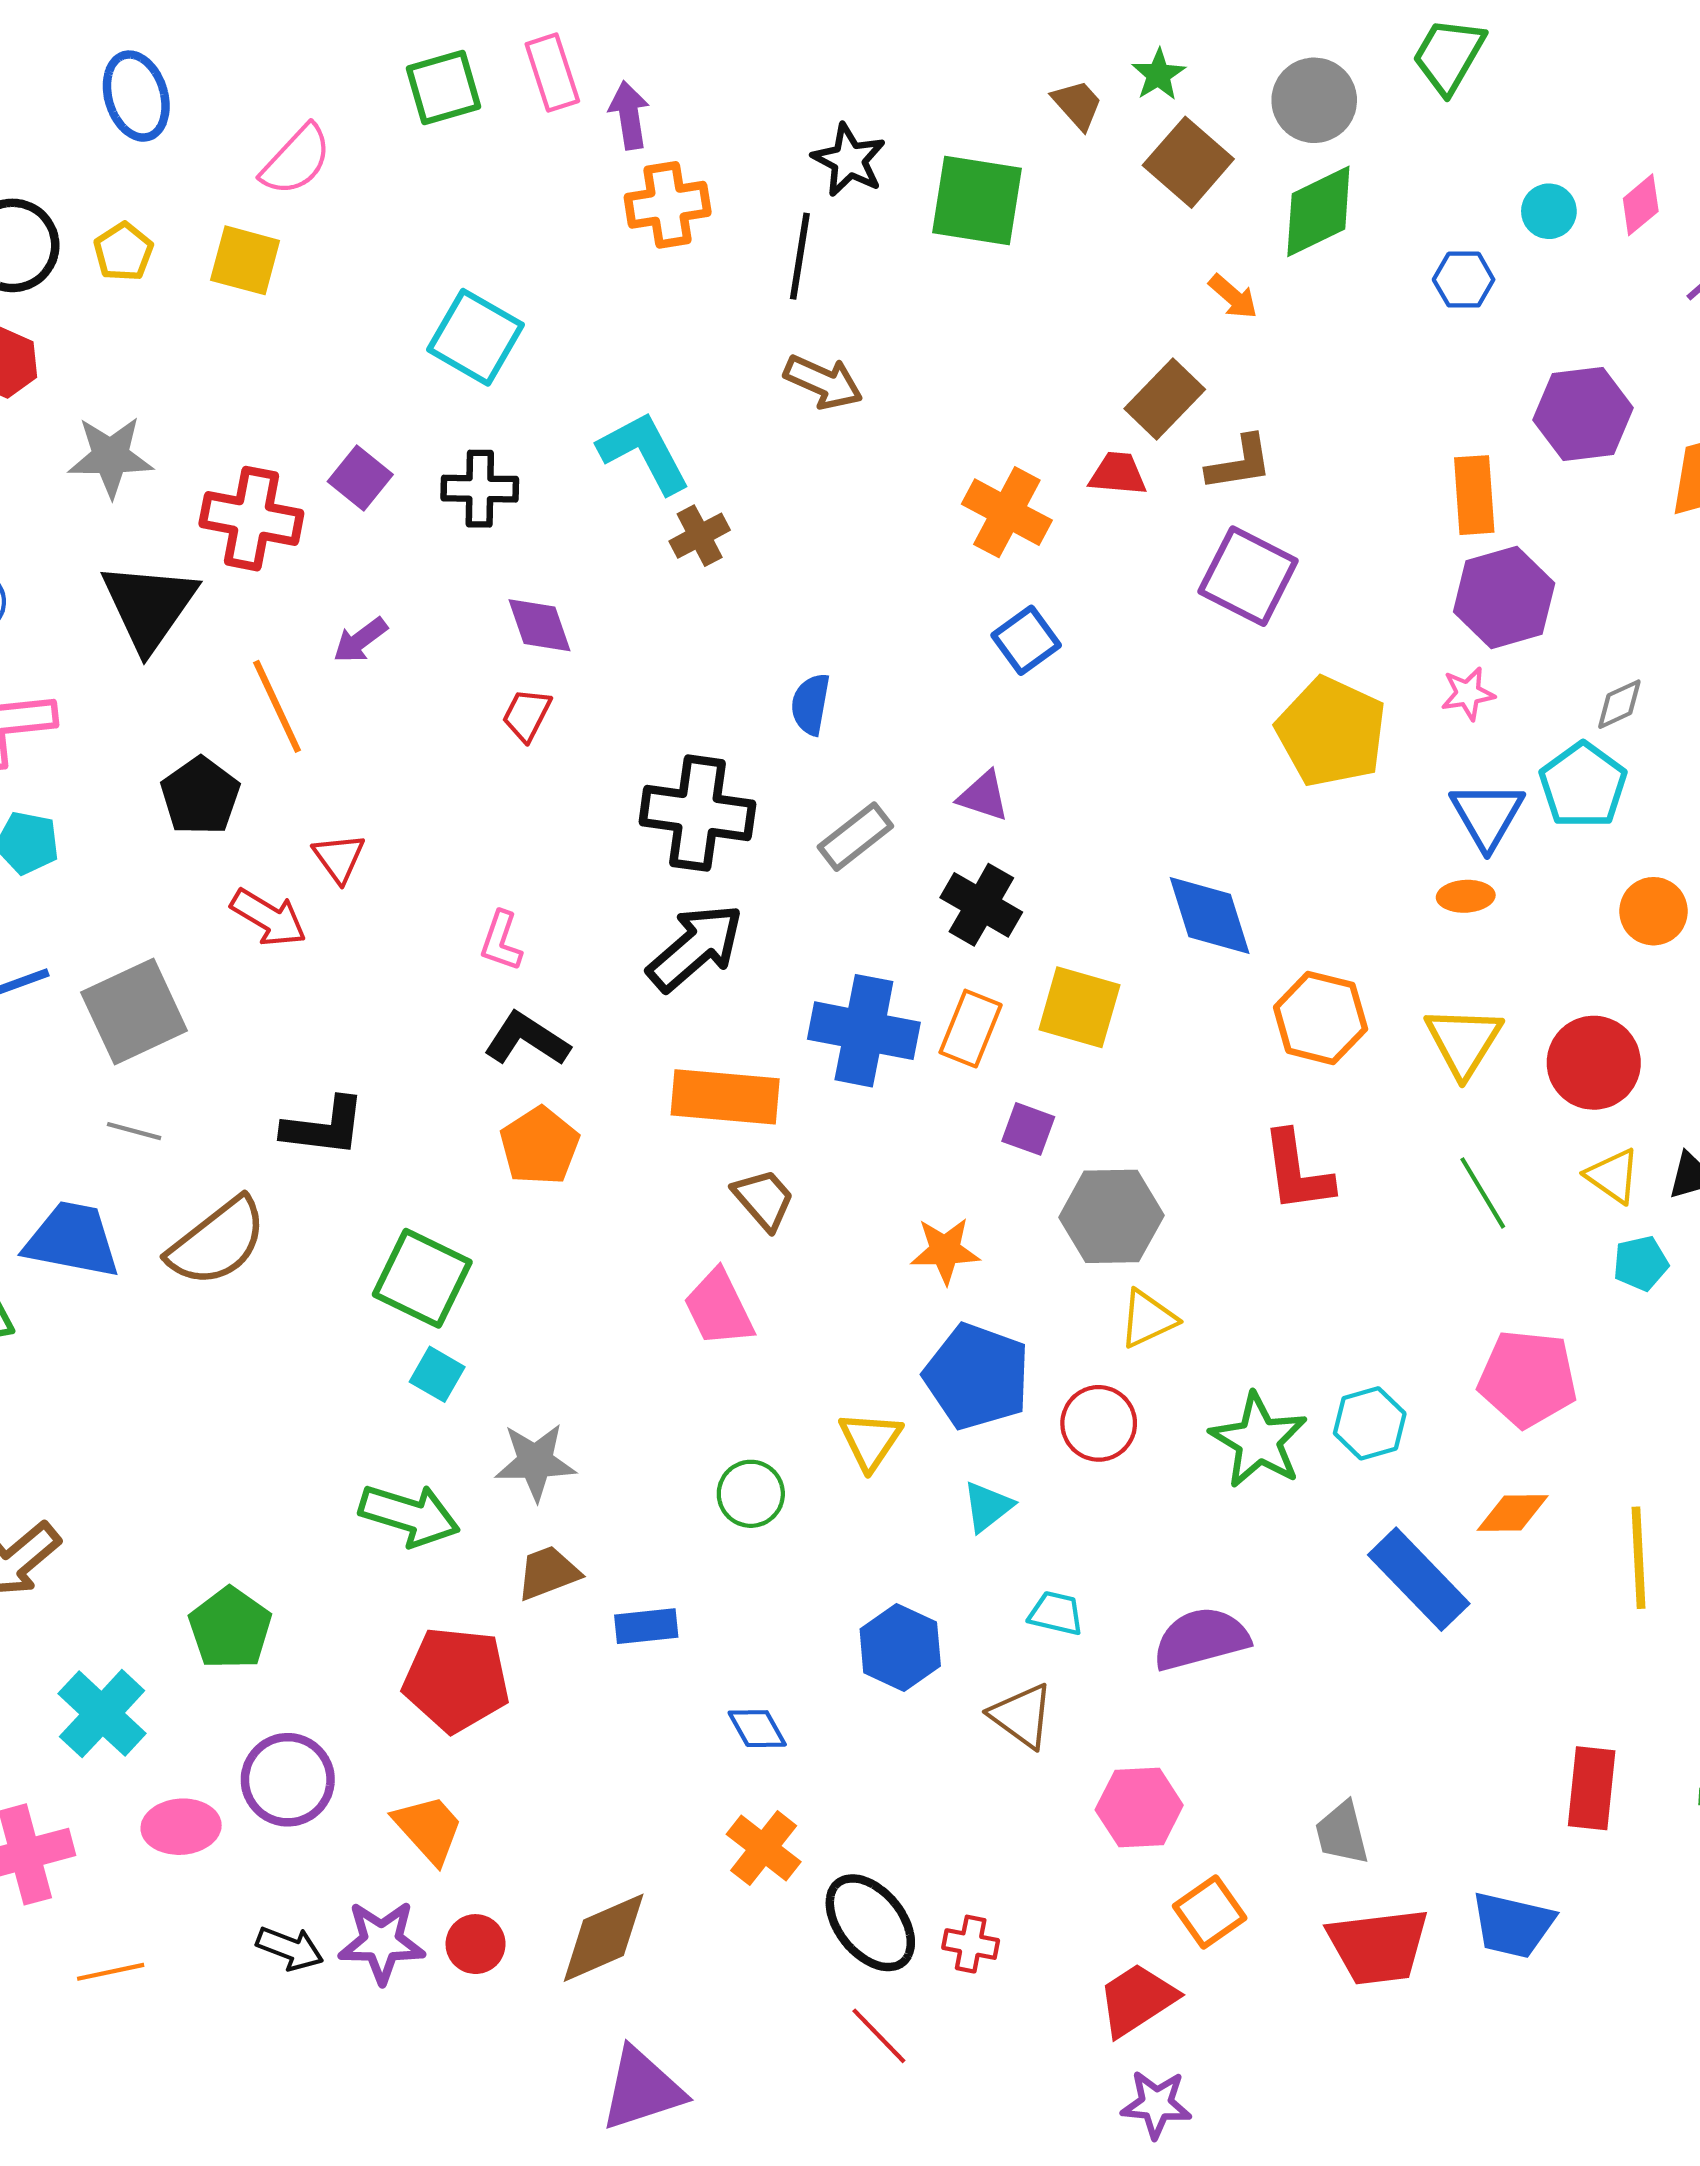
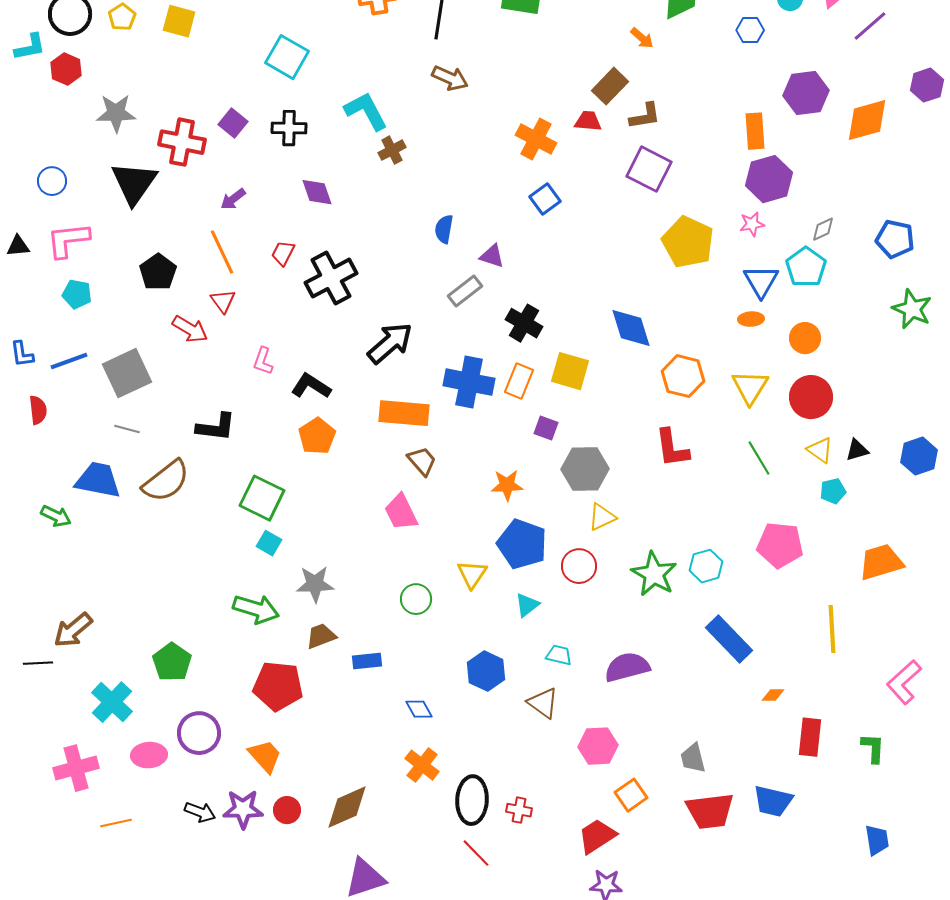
orange line: (277, 706) -> (222, 252), moved
red trapezoid: (527, 715) -> (283, 253), moved
purple triangle: (983, 796) -> (492, 256), moved
black cross: (697, 813) -> (331, 278), moved, turned -36
orange circle: (1653, 911) -> (805, 338), moved
pink L-shape: (501, 941) -> (263, 361), moved
orange diamond: (1513, 1513) -> (773, 695), moved, size x0.7
black ellipse: (870, 1923) -> (472, 800), turned 42

